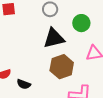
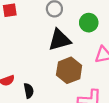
black semicircle: (24, 84) -> (29, 91), turned -120

